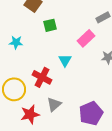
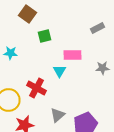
pink rectangle: (86, 38) -> (72, 55), moved, turned 42
gray triangle: (54, 104) -> (58, 115), moved

